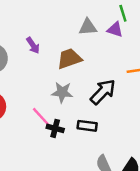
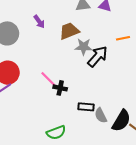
gray star: (62, 92) -> (84, 47), moved
black rectangle: (87, 126) -> (86, 107), moved

